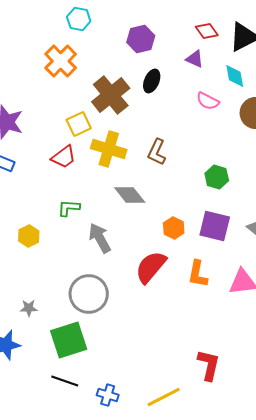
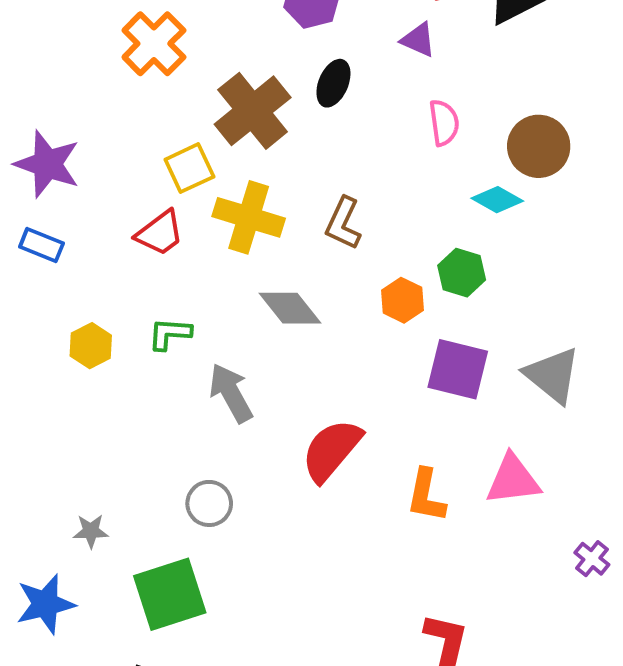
cyan diamond: (235, 76) -> (497, 200), moved, turned -50
pink semicircle: (208, 101) -> (444, 123), turned -125
orange hexagon: (174, 228) -> (403, 300), moved
yellow hexagon: (29, 236) -> (91, 346), moved
orange L-shape: (198, 274) -> (426, 496), moved
gray circle: (89, 294) -> (209, 503), size x0.6

